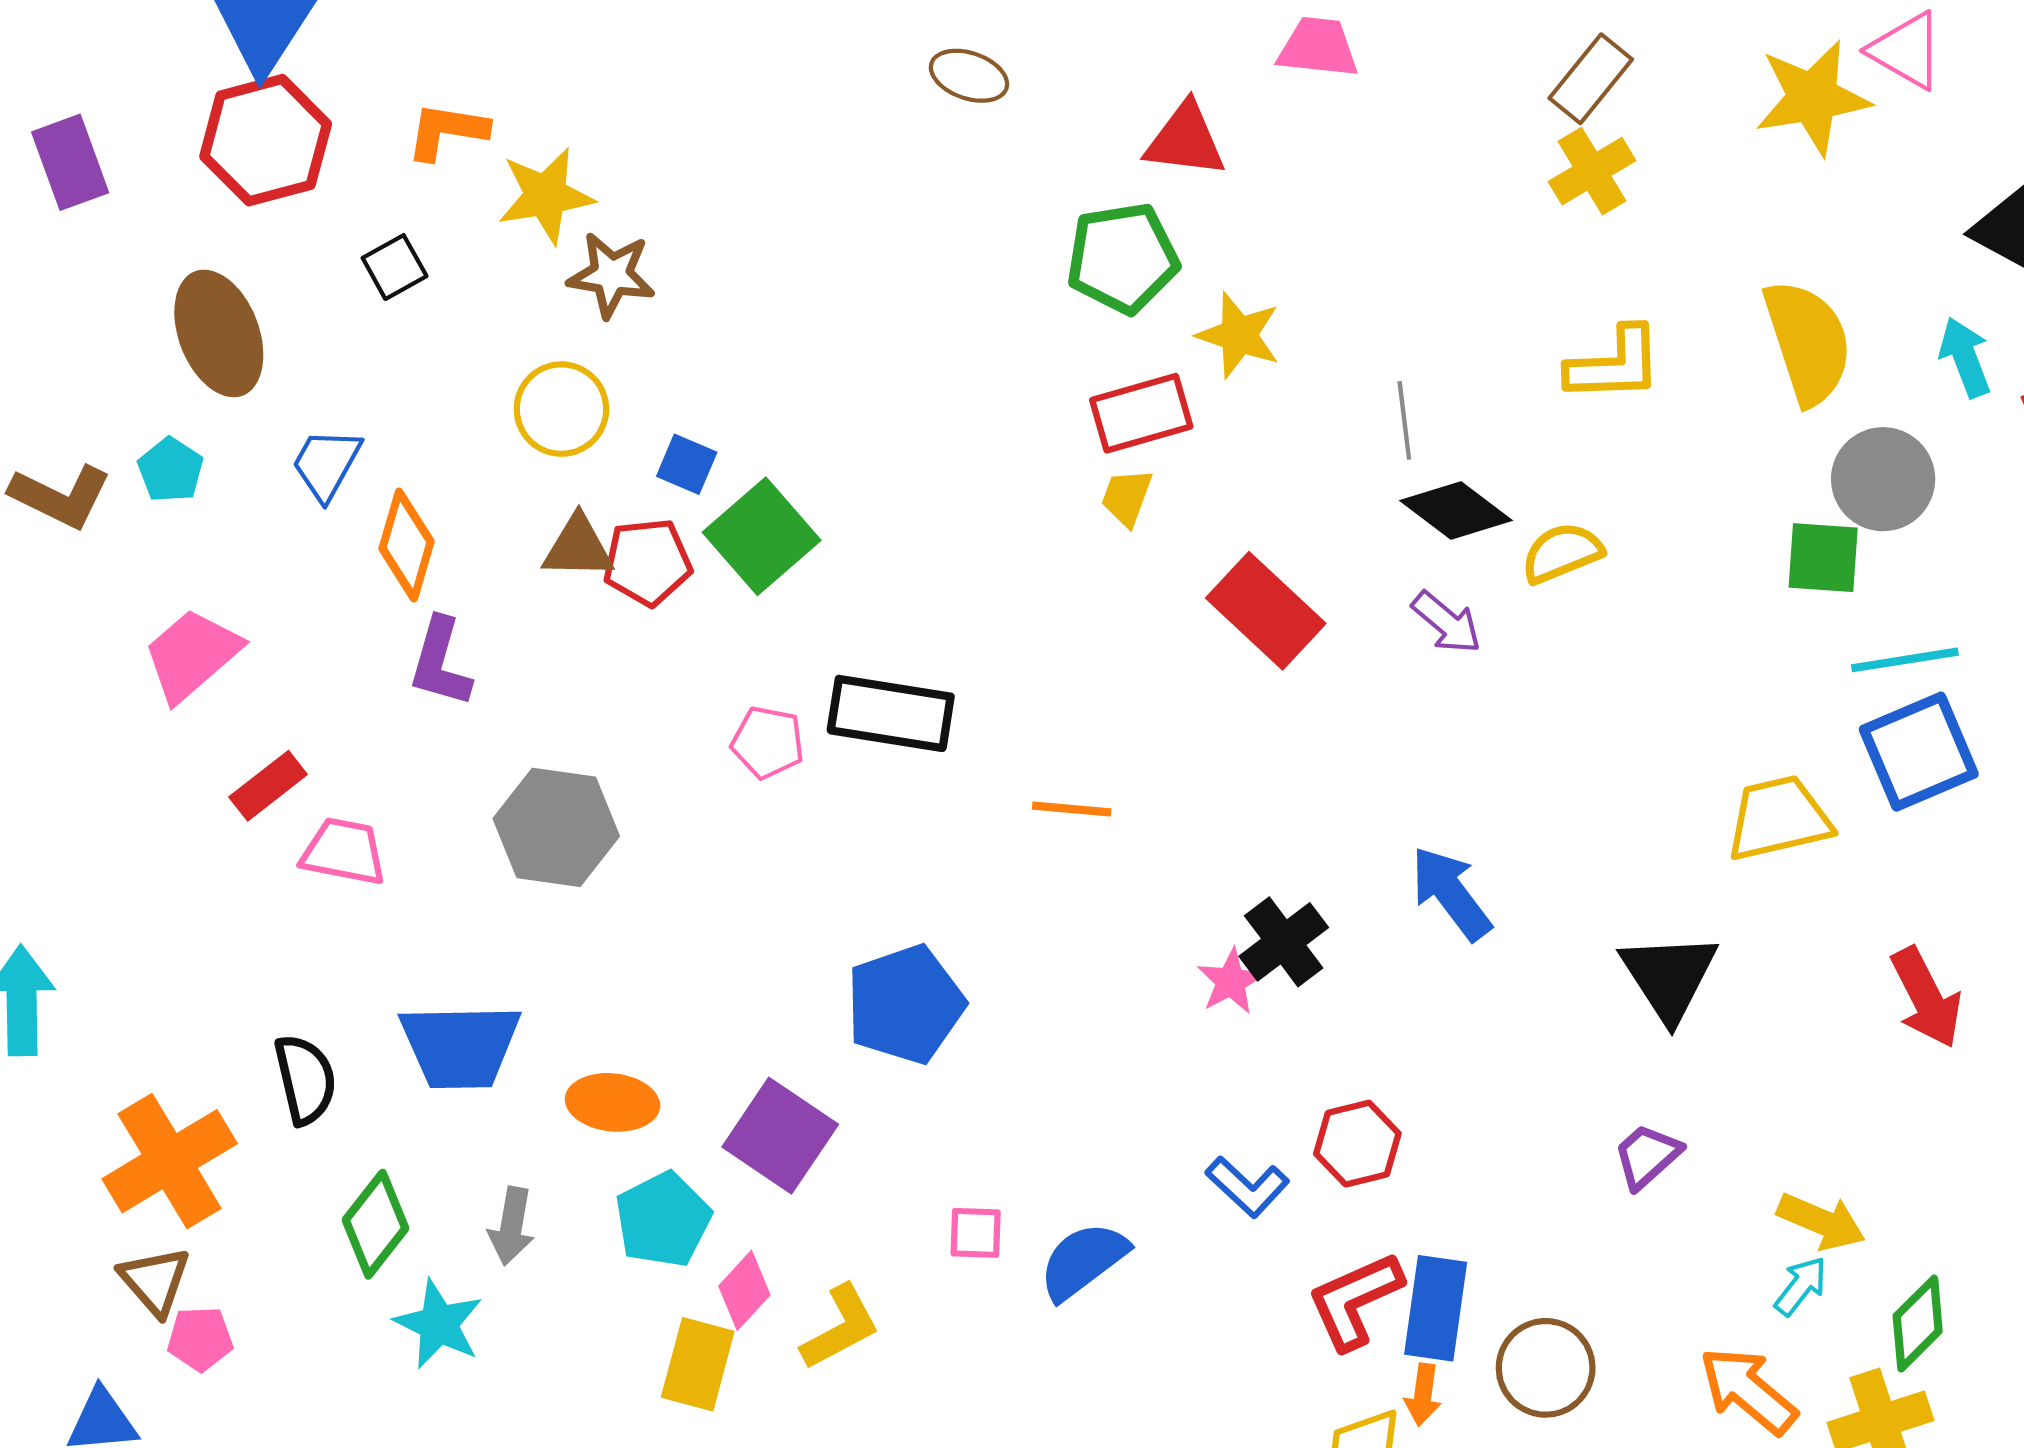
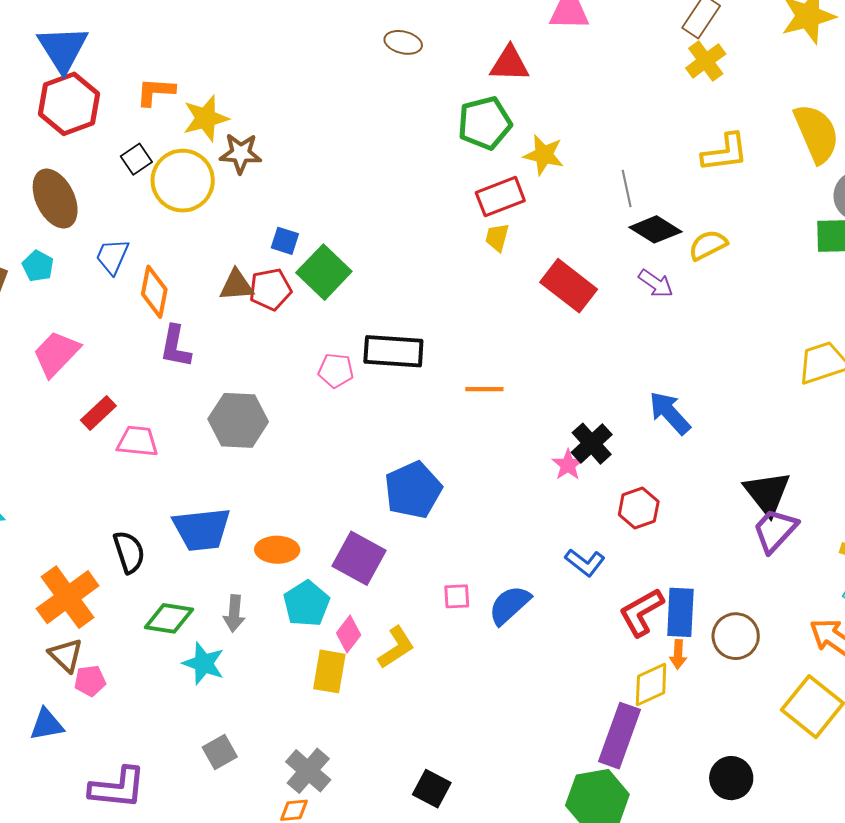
yellow circle: (561, 409) -> (183, 181), moved, size x1.4
black triangle: (1669, 977) -> (767, 493), moved
red hexagon: (1357, 1144) -> (639, 508), moved
purple trapezoid: (1647, 1156) -> (775, 530), size x1.4
green diamond: (375, 1224) -> (169, 618), turned 66

